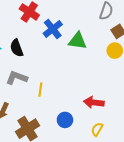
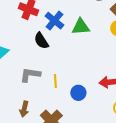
black semicircle: (17, 48) -> (41, 41), moved
blue circle: (65, 120) -> (78, 93), moved

